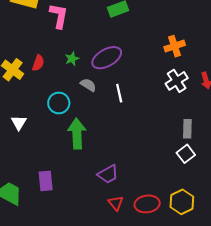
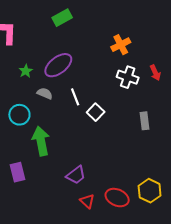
white cross: (177, 81) -> (128, 77), turned -30
white square: (186, 154) -> (96, 112), moved
purple rectangle: (46, 181) -> (17, 172), moved
red ellipse: (147, 204) -> (117, 198), turned 40

